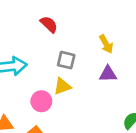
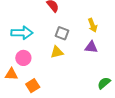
pink circle: (41, 101) -> (23, 58), moved

